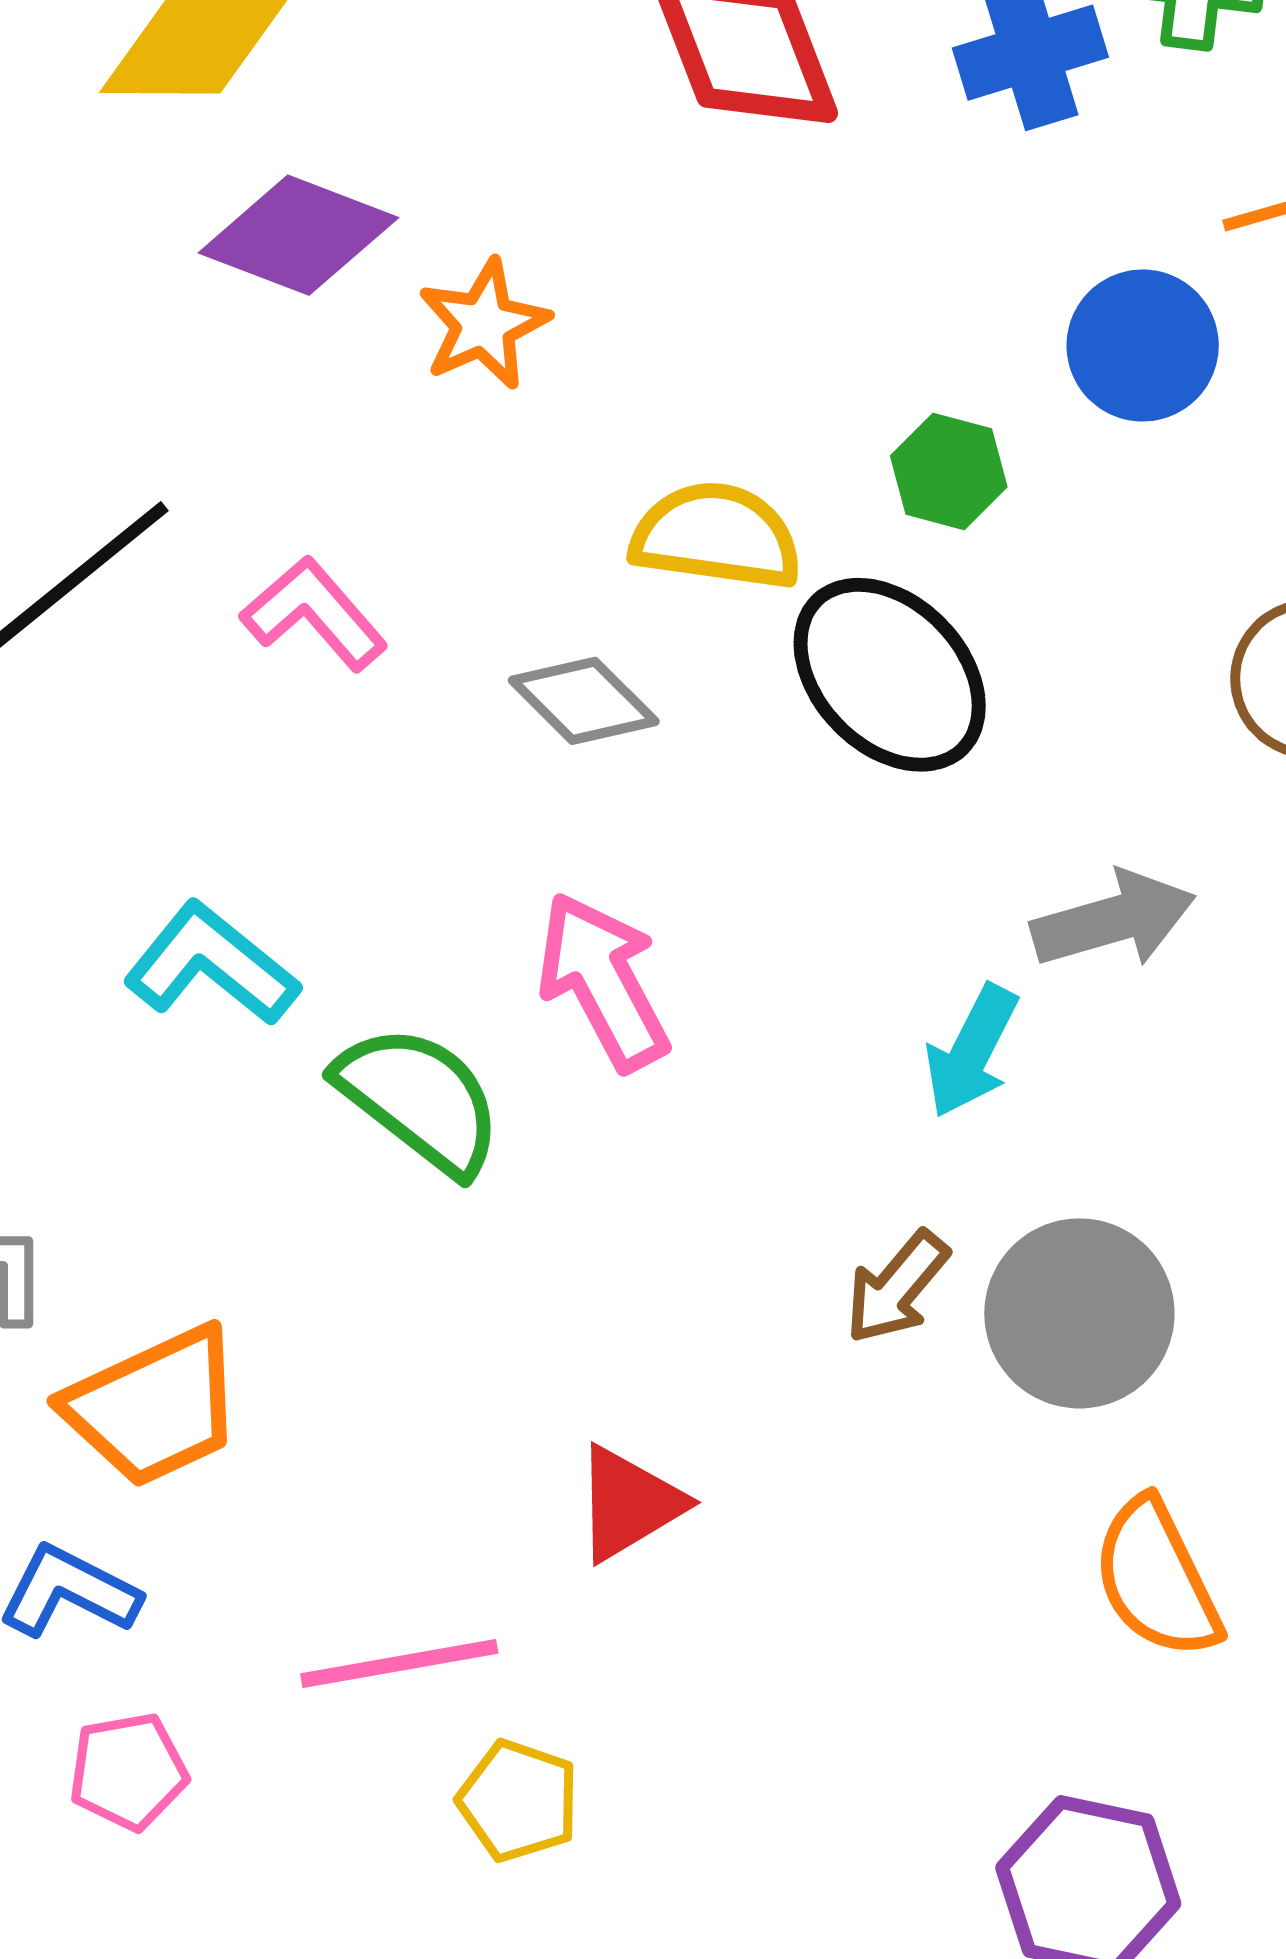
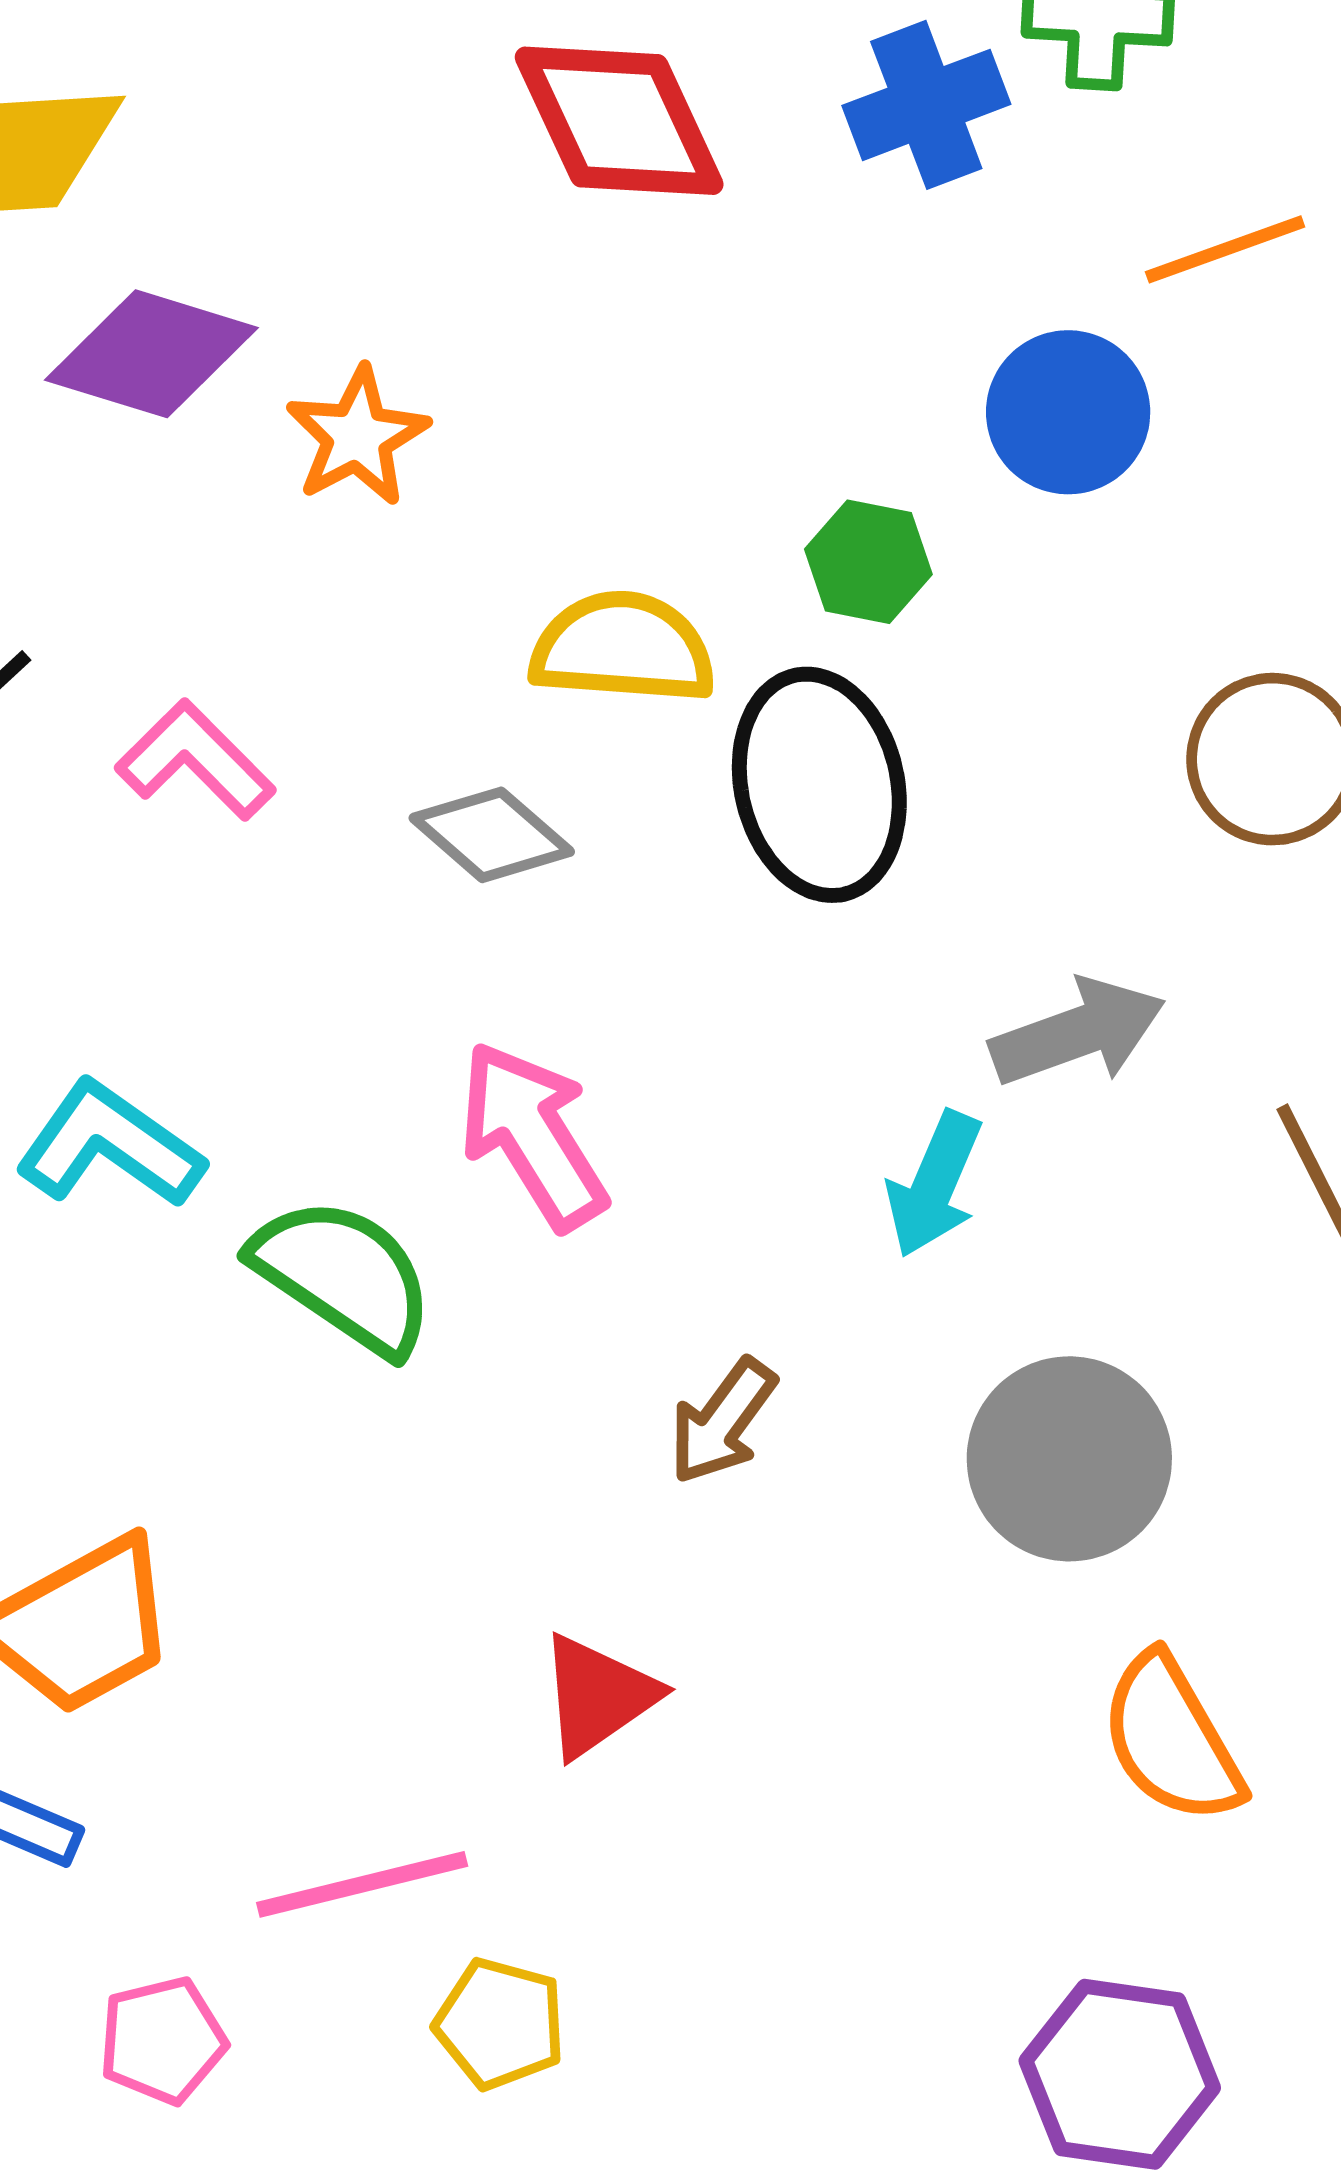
black ellipse: (890, 675) -> (819, 785), turned 35
brown arrow: (897, 1287) -> (722, 1421), moved
pink pentagon: (128, 1771) -> (162, 2040), moved

